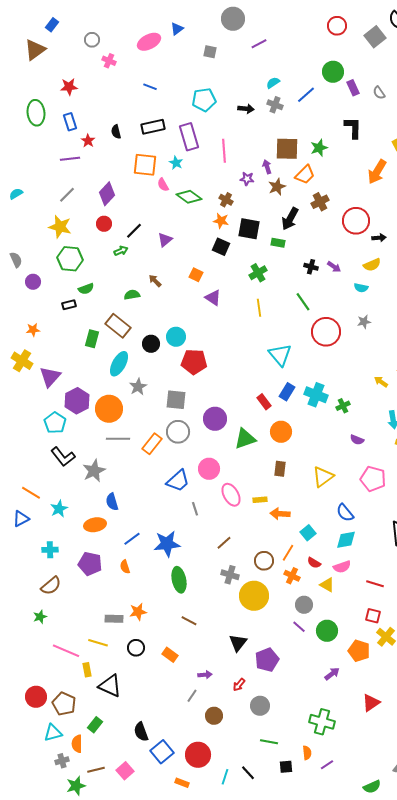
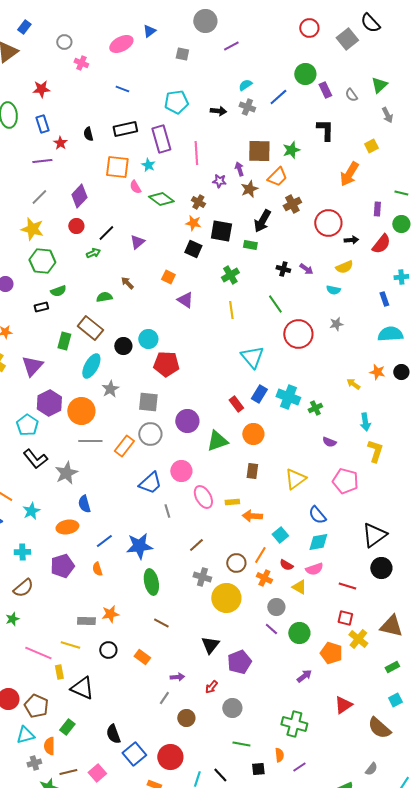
purple triangle: (50, 377) -> (32, 366), moved
purple pentagon: (90, 564) -> (62, 566), turned -30

